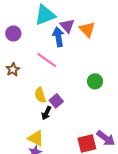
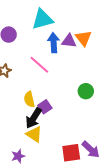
purple triangle: (67, 26) -> (69, 41), moved, turned -49
black arrow: (46, 113) -> (34, 118), size x1.5
yellow triangle: (36, 138) -> (34, 134), moved

